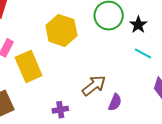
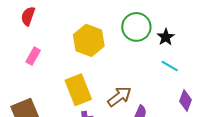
yellow rectangle: (29, 67) -> (78, 90), moved

